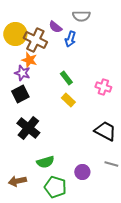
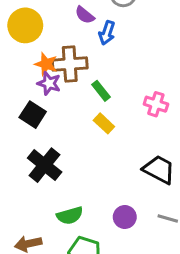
brown cross: (35, 40) -> (70, 64), moved, turned -30
purple star: (22, 73) -> (49, 83), moved
black square: (20, 94) -> (33, 115), turned -30
purple circle: (82, 172) -> (125, 217), moved

